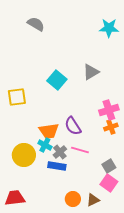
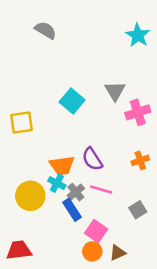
cyan star: (109, 28) -> (138, 35), turned 30
gray triangle: (91, 72) -> (115, 91), turned -30
pink cross: (109, 110) -> (138, 112), moved
blue rectangle: (57, 166) -> (72, 210), turned 48
pink square: (109, 183) -> (96, 231), moved

